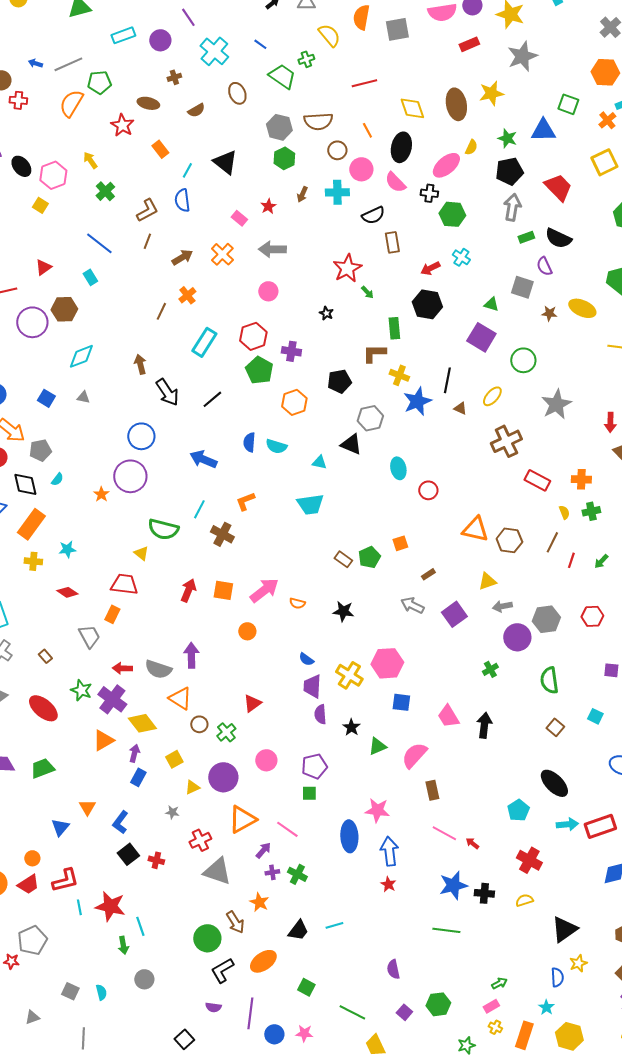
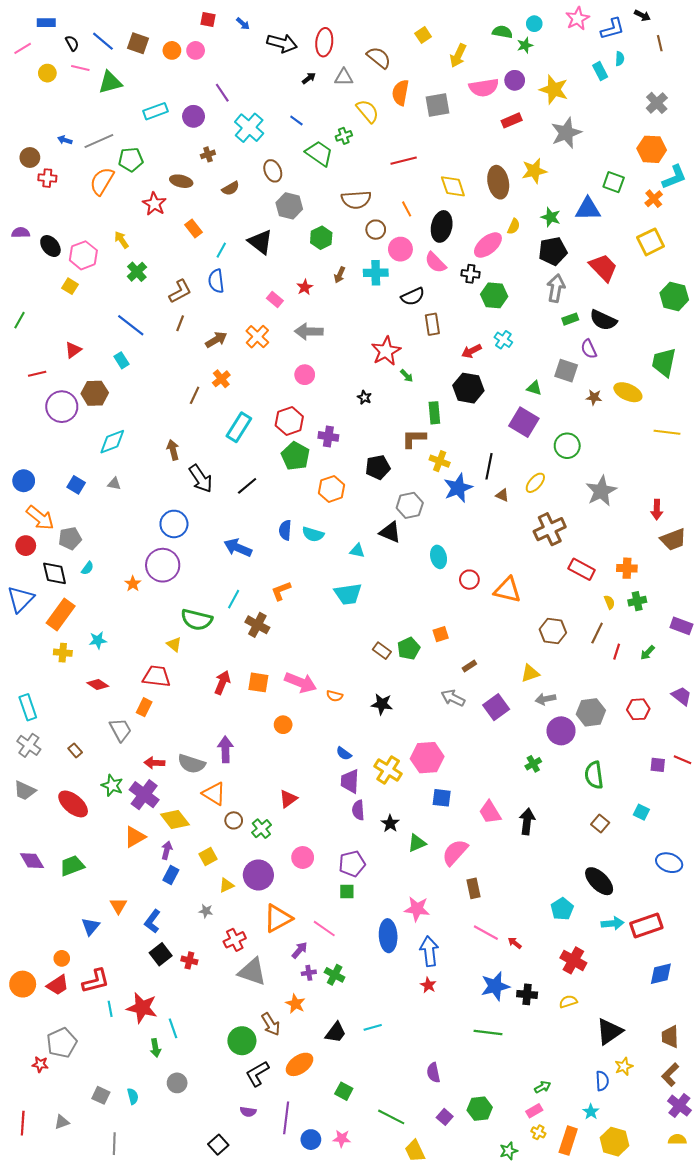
gray hexagon: (279, 127) -> (289, 206), moved
orange triangle: (475, 529) -> (507, 590), moved
pink arrow: (264, 590) -> (301, 682), turned 60

